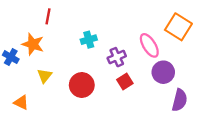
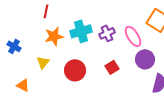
cyan cross: (89, 40) -> (81, 31), size x1.5
orange star: (33, 44) -> (54, 36), moved, turned -30
purple cross: (117, 57) -> (107, 33), moved

